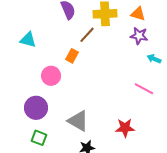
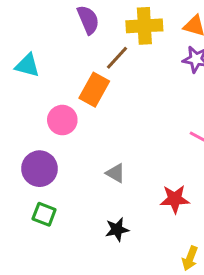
orange rectangle: (72, 56) -> (94, 90), size x1.5
gray triangle: (78, 121) -> (115, 173), moved, size x0.6

